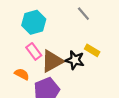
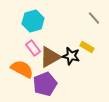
gray line: (83, 14) -> (94, 18), moved
orange semicircle: (22, 74) -> (22, 69), size x1.6

